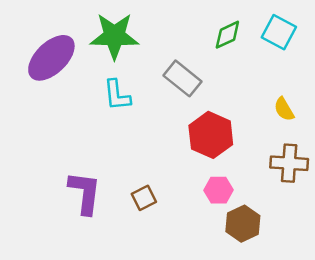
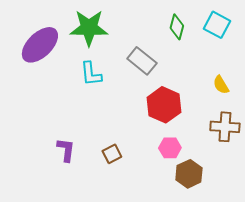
green diamond: (227, 35) -> (177, 27), turned -50
purple L-shape: (85, 193) -> (66, 150), size x0.7

